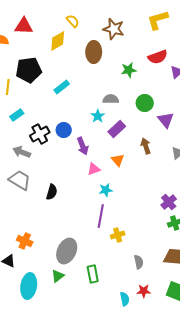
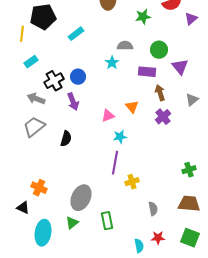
purple rectangle: (117, 129) -> (147, 72), moved, turned 48
purple arrow: (83, 146) -> (73, 102), moved
gray trapezoid: (20, 180) -> (34, 127), turned -70
purple cross: (169, 202) -> (163, 117), moved

